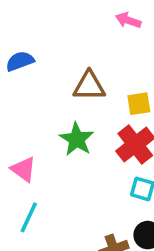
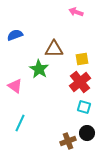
green star: (77, 139) -> (39, 69), moved
pink triangle: (23, 169) -> (15, 86), moved

